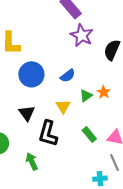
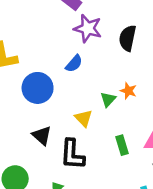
blue semicircle: (68, 76) -> (74, 64), moved
green rectangle: (89, 135) -> (122, 145), turned 35

